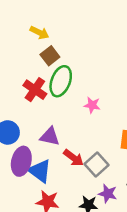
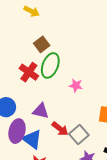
yellow arrow: (39, 33) -> (32, 11), moved

